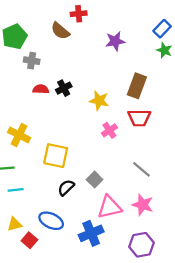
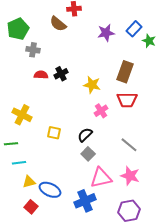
blue rectangle: (162, 29) -> (134, 29), moved
yellow square: (56, 156) -> (54, 133), size x0.6
black semicircle: (66, 188) -> (85, 135), moved
yellow triangle: (15, 224) -> (29, 182), moved

